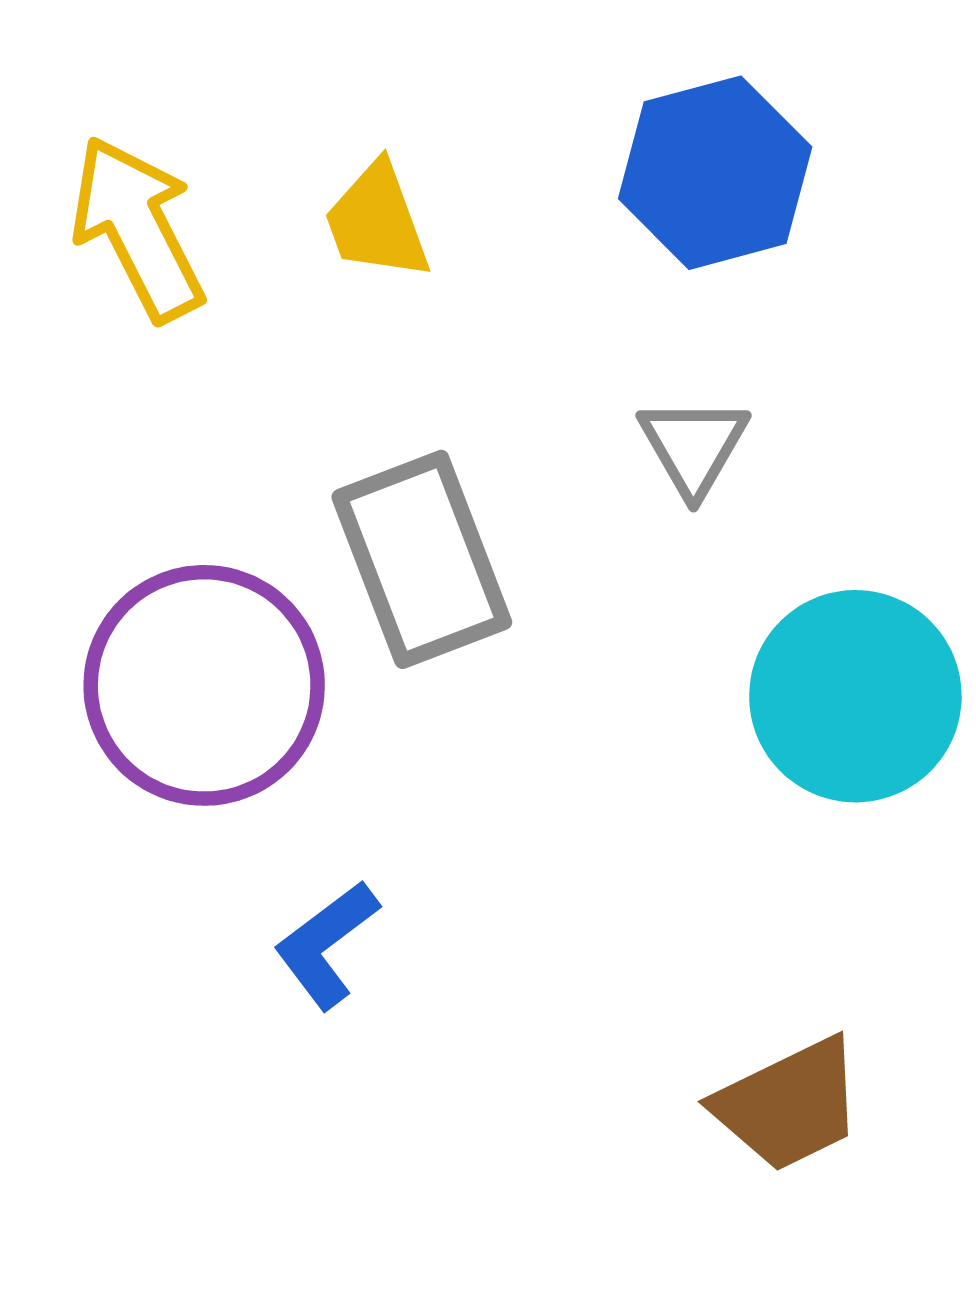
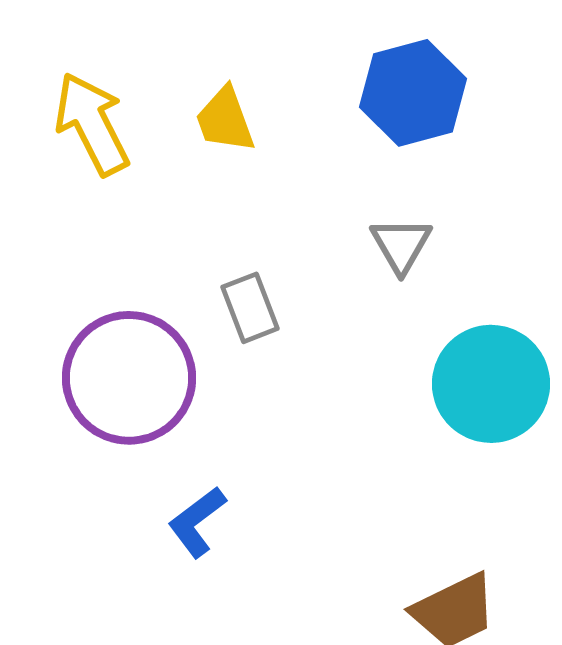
gray rectangle: (422, 559) -> (250, 308), size x0.6

